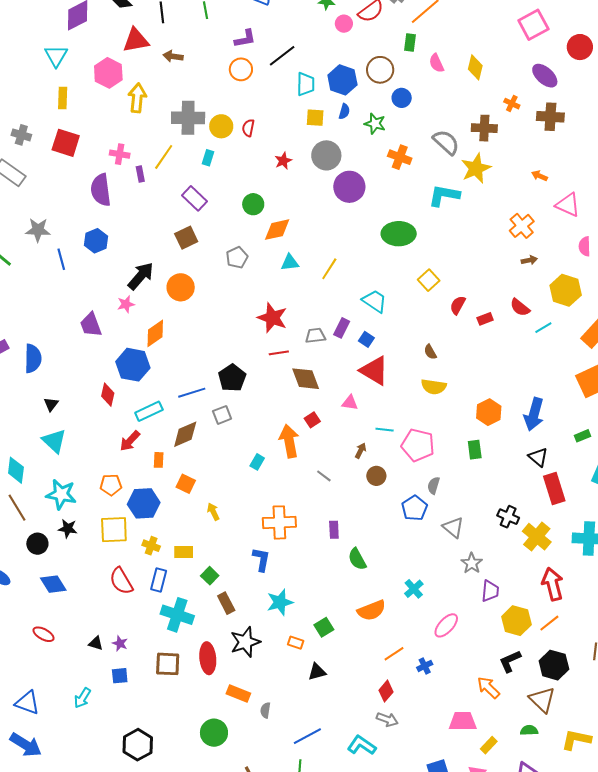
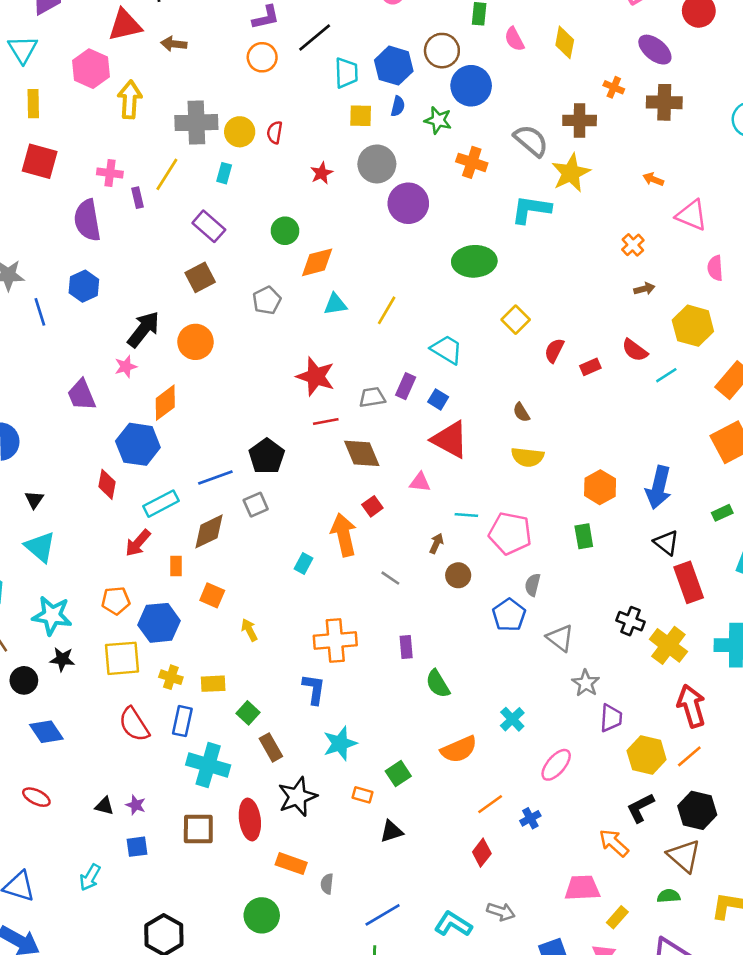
blue circle: (402, 98) -> (471, 86), size x1.6
orange cross: (522, 226) -> (633, 245), size x0.7
gray arrow: (387, 719) -> (501, 912), moved

